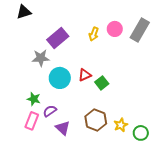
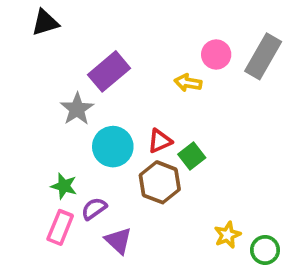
yellow arrow: (94, 34) -> (188, 83), moved, turned 80
gray star: (41, 58) -> (77, 109), turned -30
brown hexagon: (96, 120) -> (160, 182), moved

